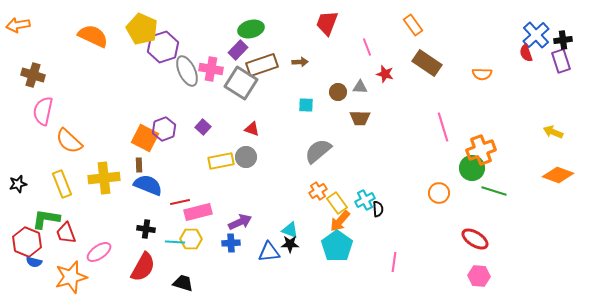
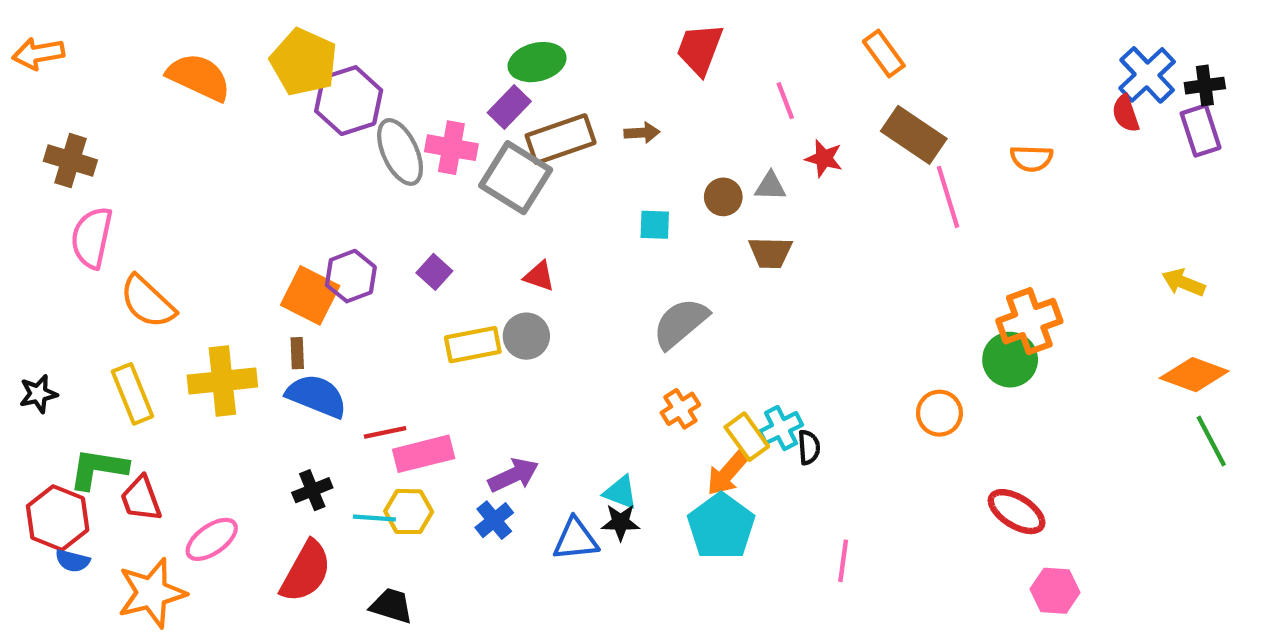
pink line: (443, 127) -> (948, 197), moved
green line: (494, 191) -> (1211, 441), moved, turned 45
yellow rectangle: (337, 203) -> (747, 437), moved
black cross: (146, 229) -> (312, 490), turned -30
blue cross: (231, 243) -> (494, 520), turned -36
pink hexagon: (479, 276) -> (1055, 591), moved

